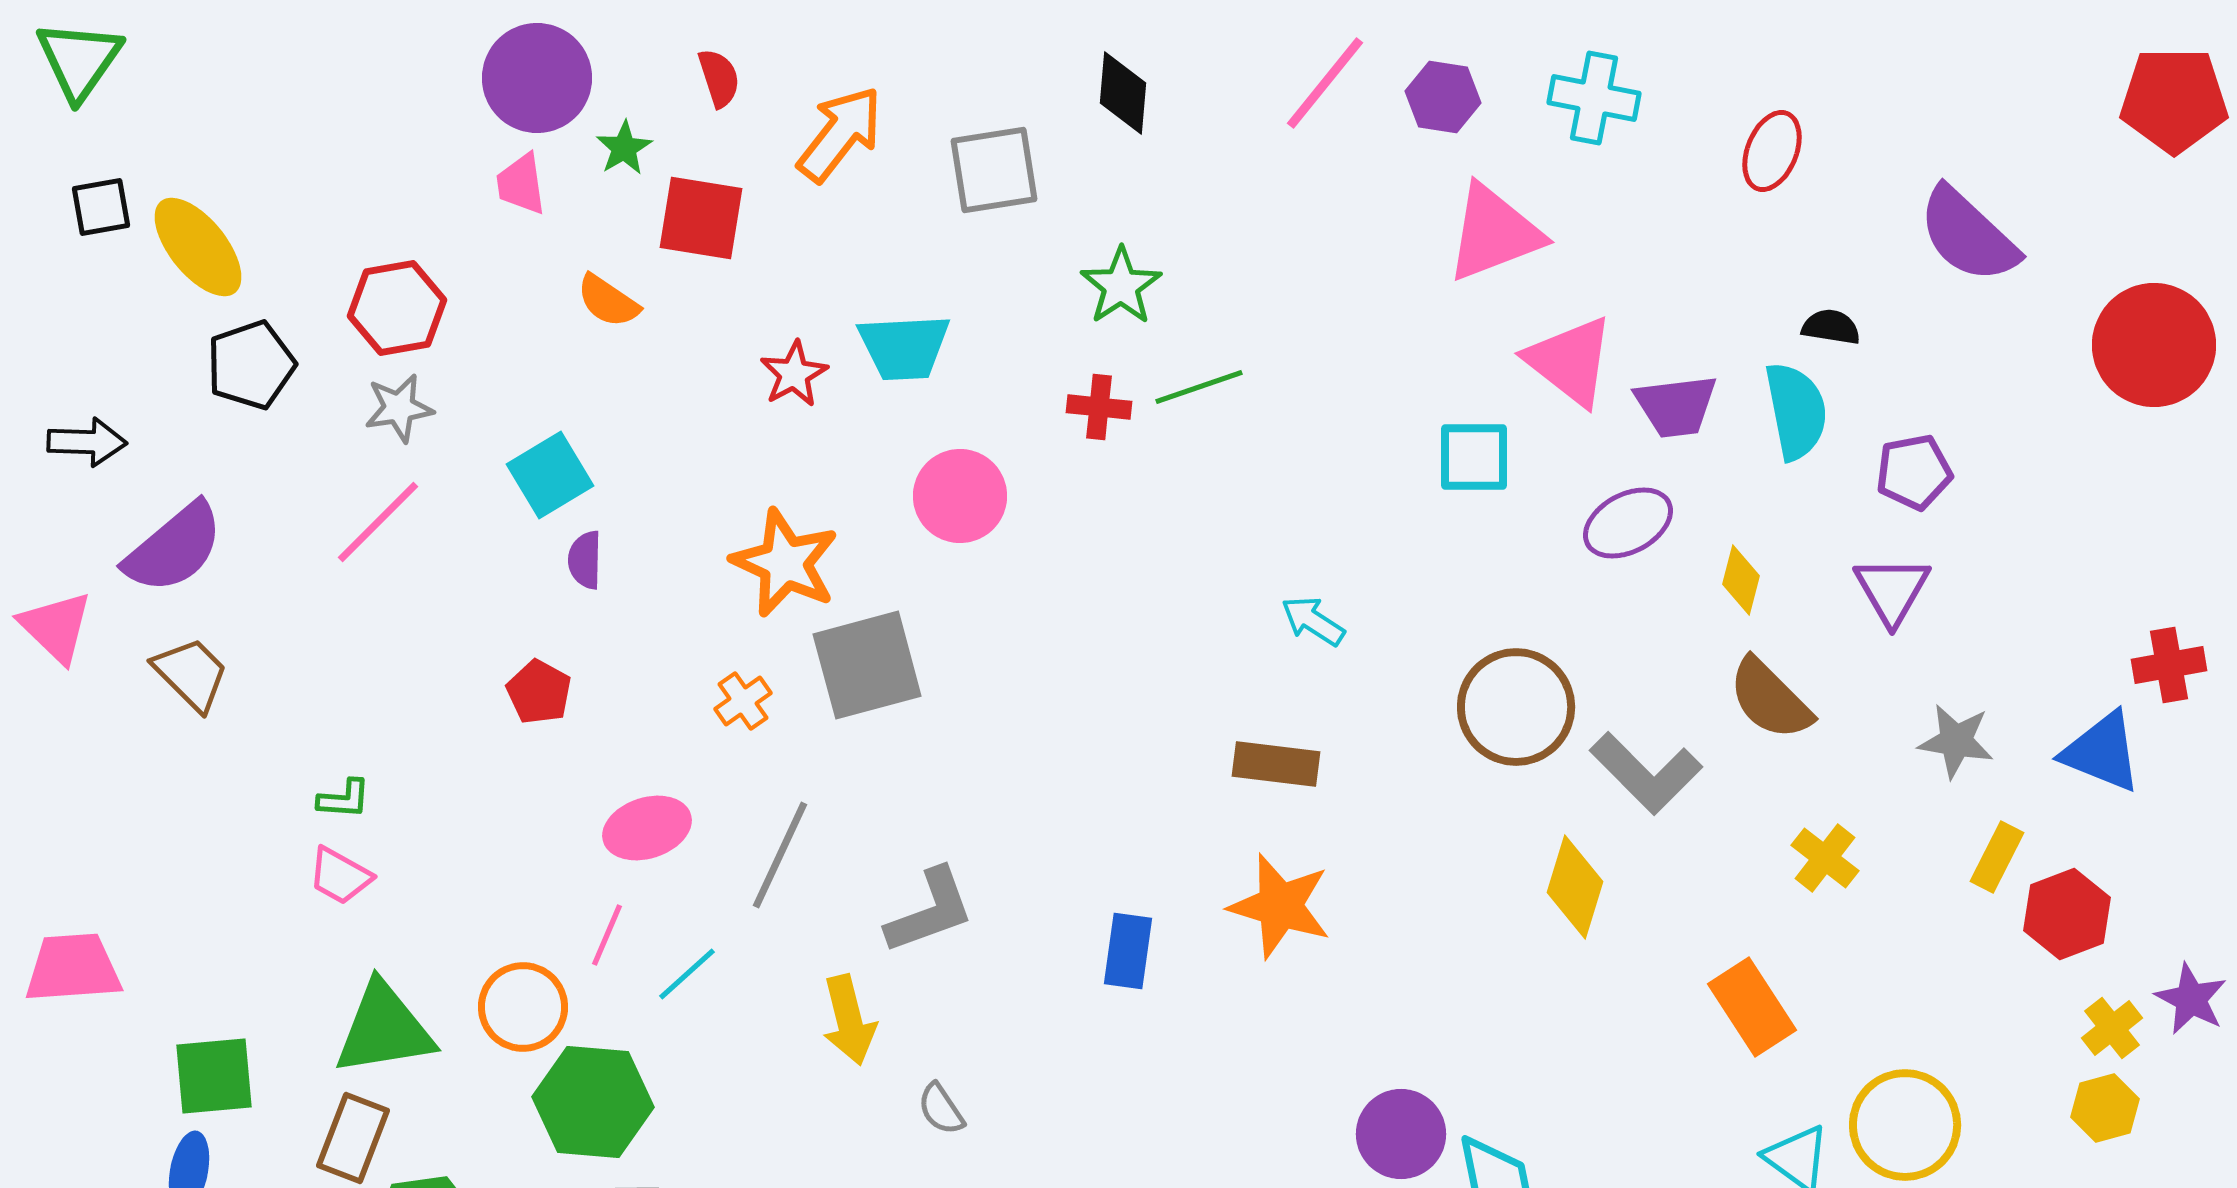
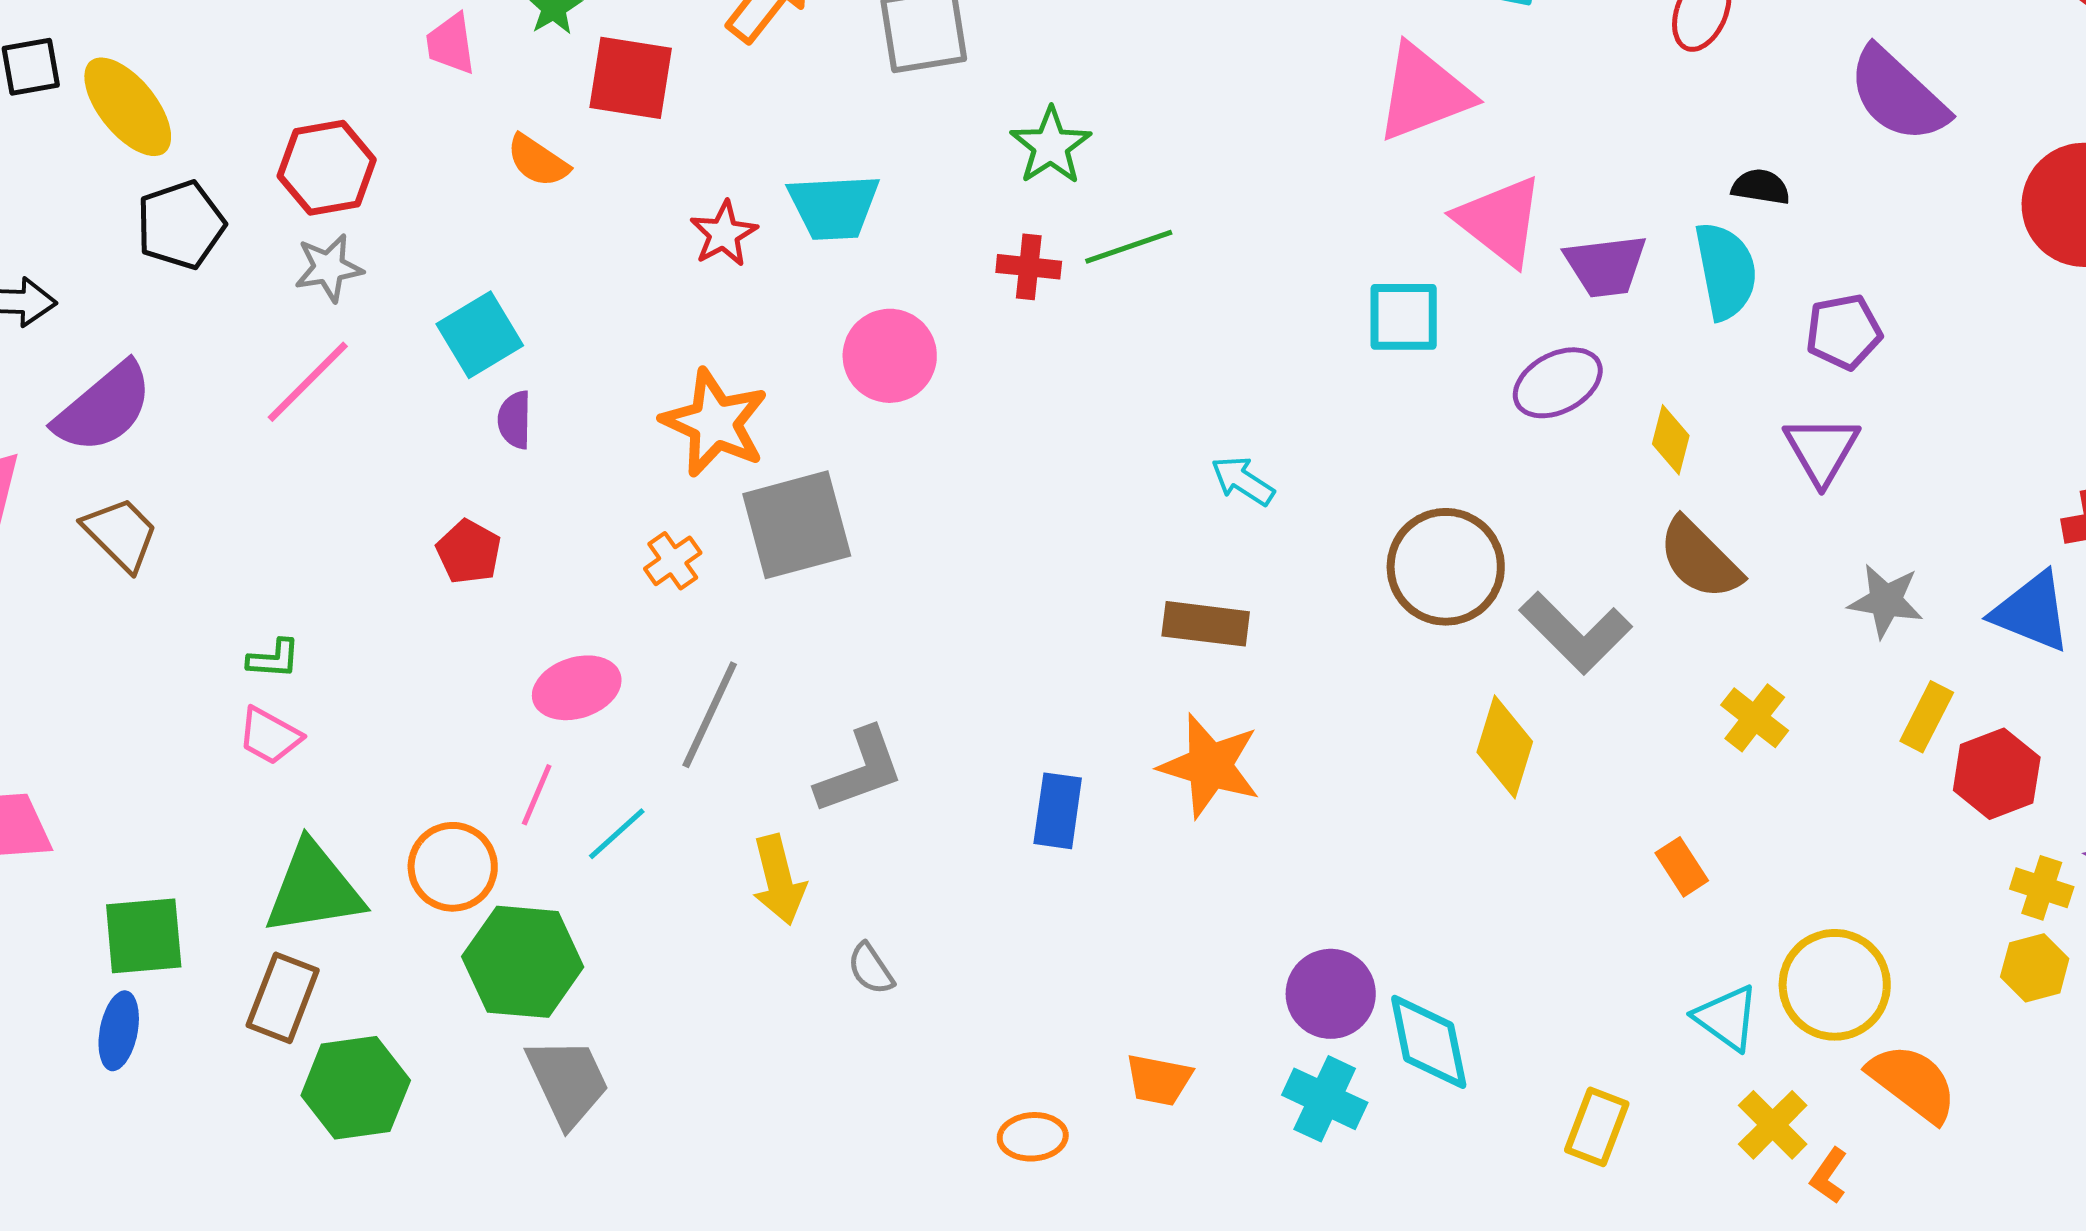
orange rectangle: (1752, 1007) -> (1682, 867), size x0.6
yellow cross: (2112, 1028) -> (2042, 888), turned -34

